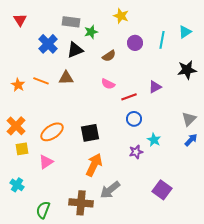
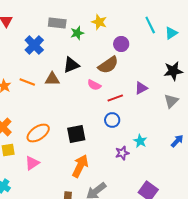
yellow star: (121, 16) -> (99, 22), moved
cyan line: (162, 40) -> (150, 25), moved, turned -36
black triangle: (75, 50) -> (71, 65), moved
brown semicircle: (109, 56) -> (108, 65), moved, size x1.5
blue circle: (134, 119) -> (112, 120), moved
gray triangle: (189, 119) -> (171, 101), moved

